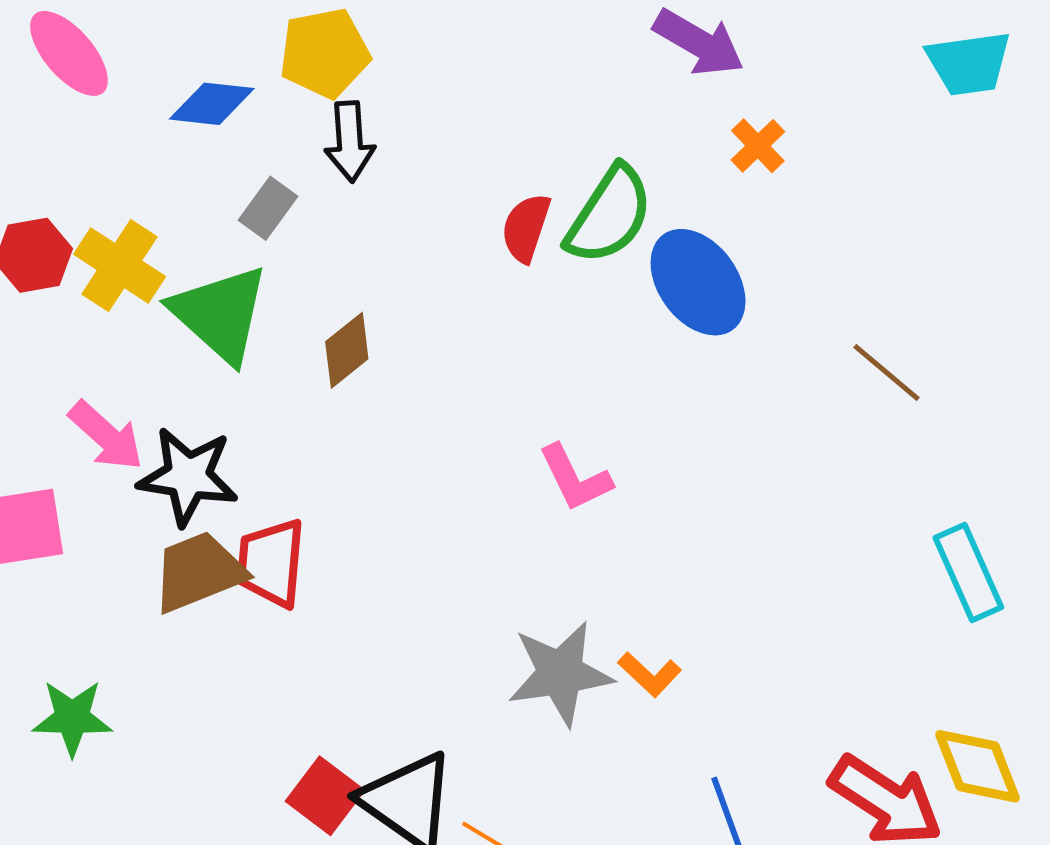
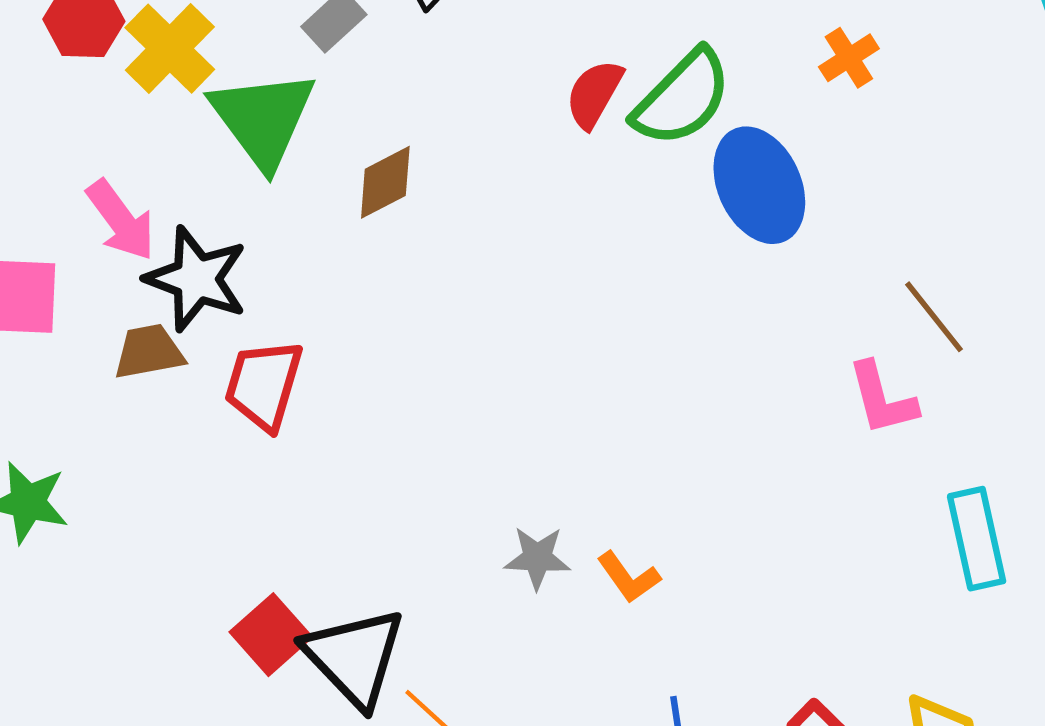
pink L-shape: (575, 478) -> (882, 399), moved
brown trapezoid: (199, 572) -> (149, 352), moved, size x0.7
gray star: (560, 673) -> (537, 558), size x0.6

